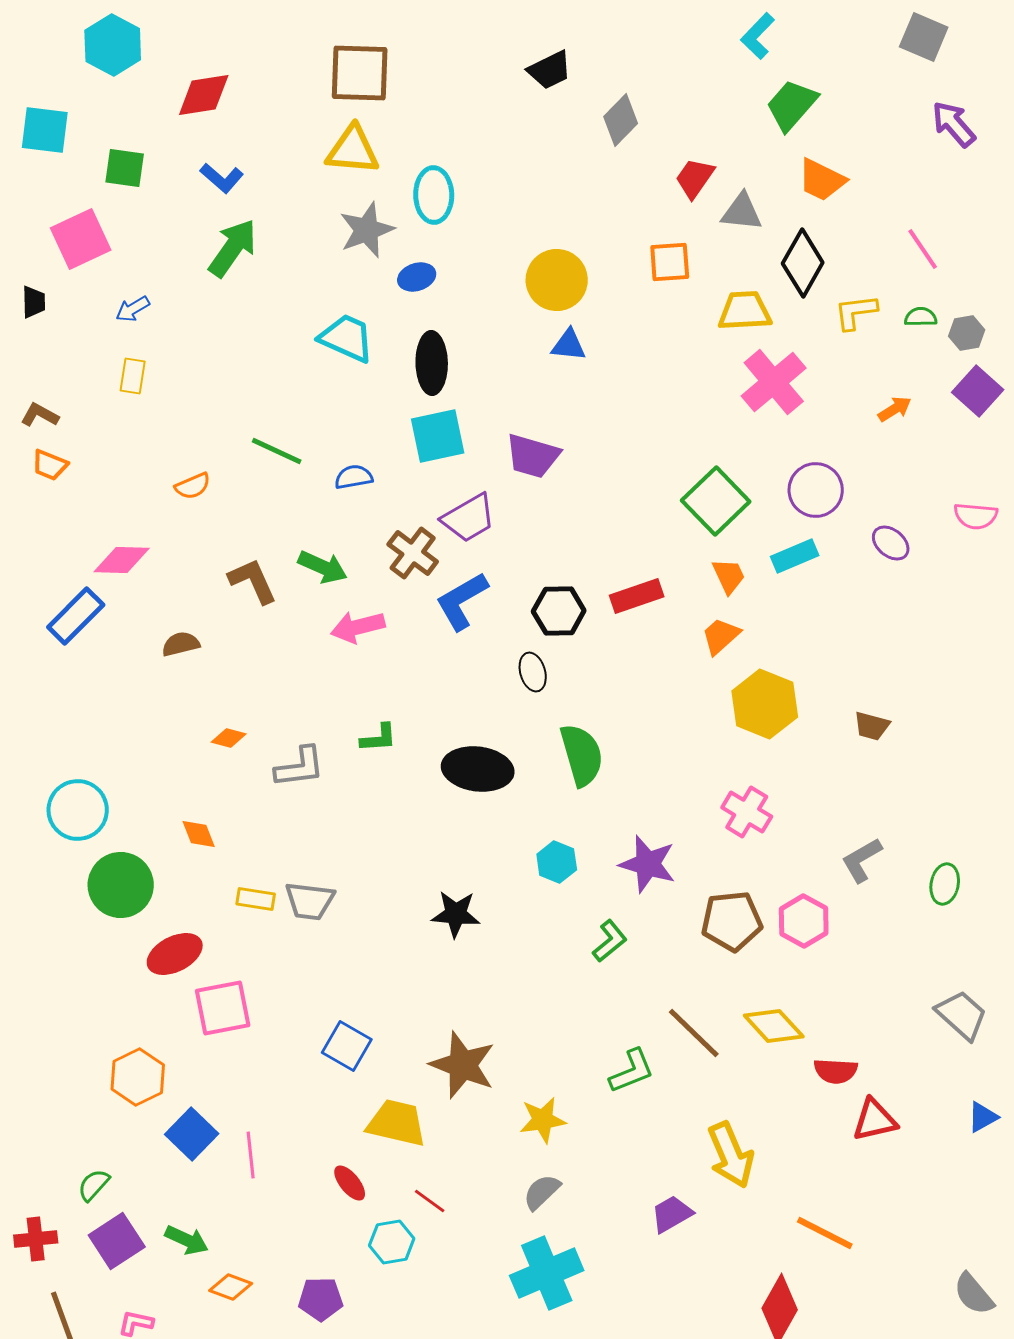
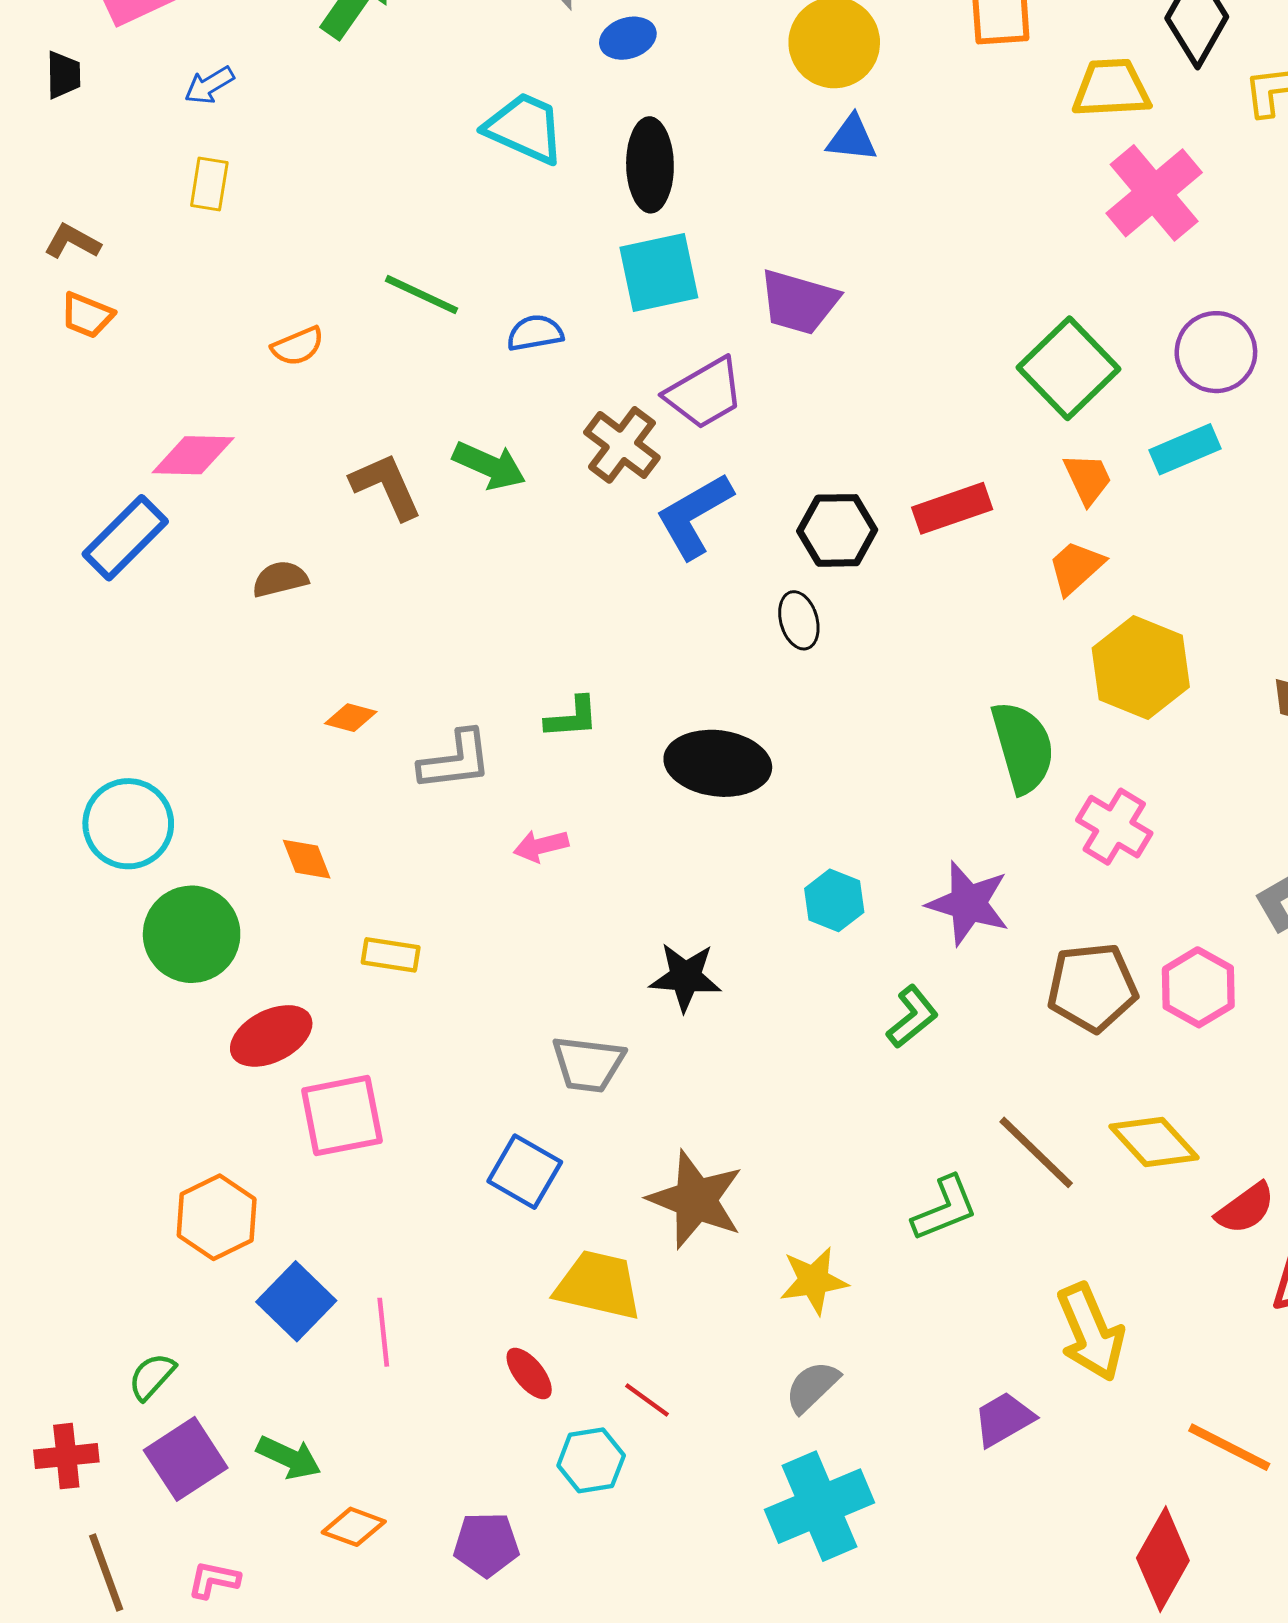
pink arrow: (358, 627) -> (541, 846), moved, size x0.7
green semicircle: (582, 755) -> (1023, 747), moved
gray trapezoid: (310, 901) -> (588, 1064), moved
red semicircle: (836, 1071) -> (1245, 1208), turned -39

